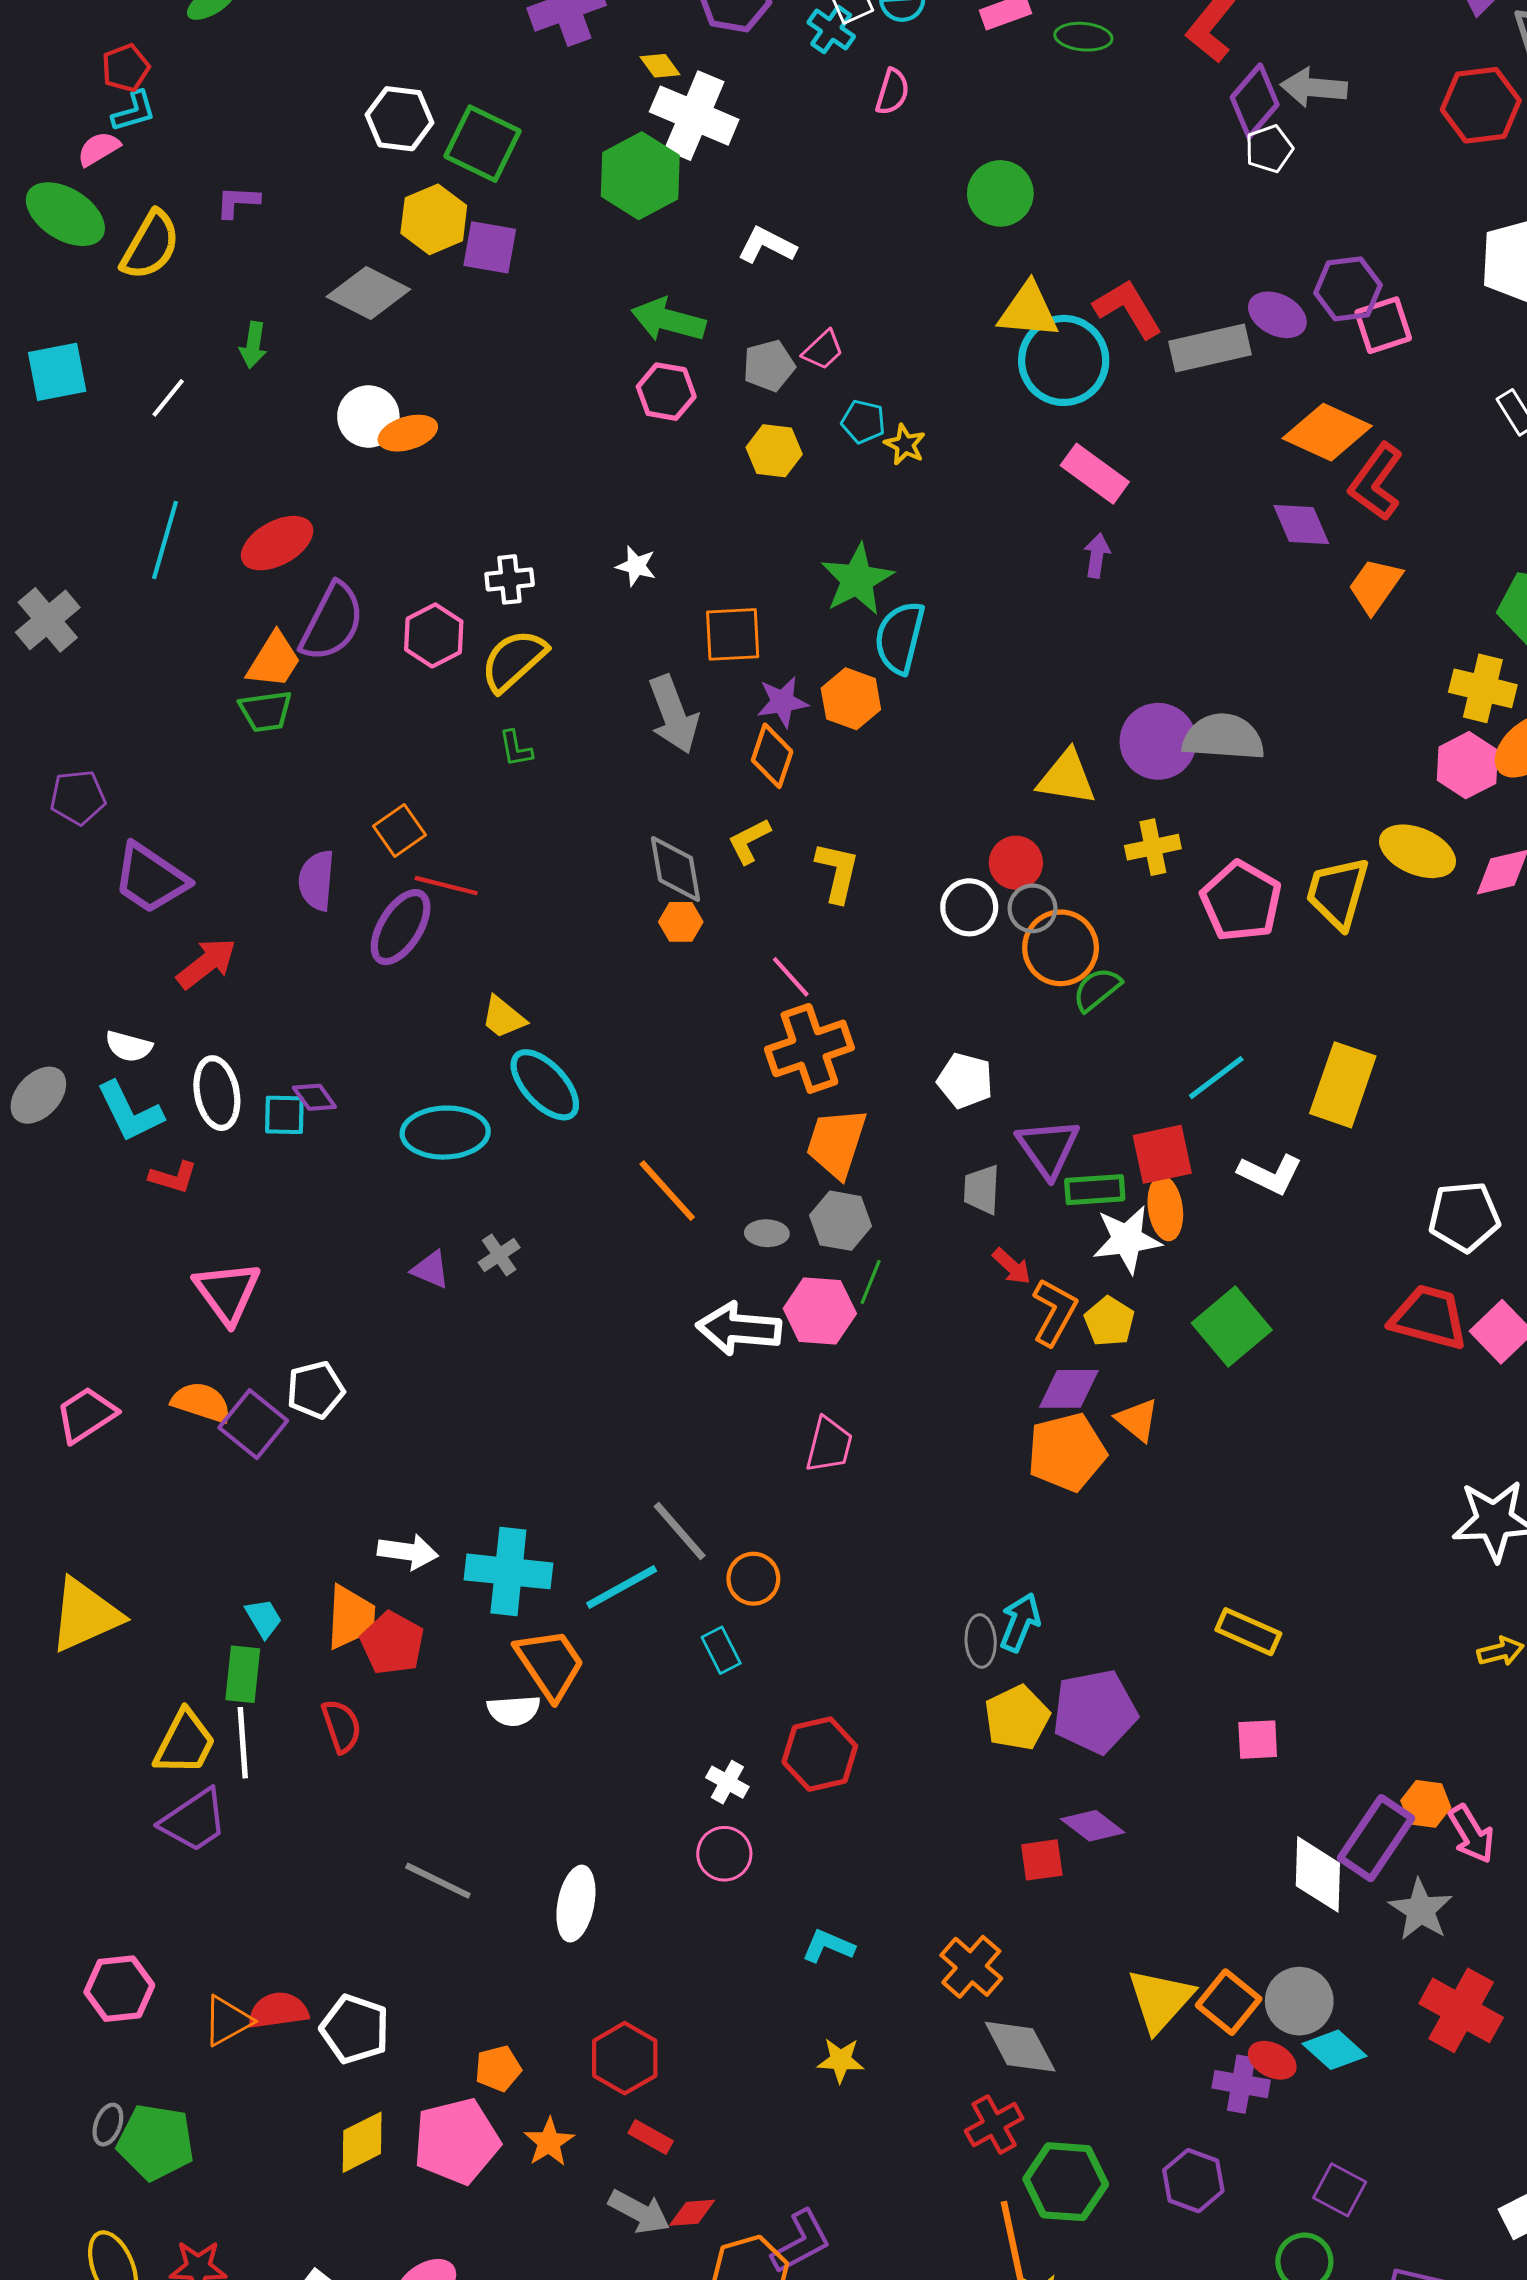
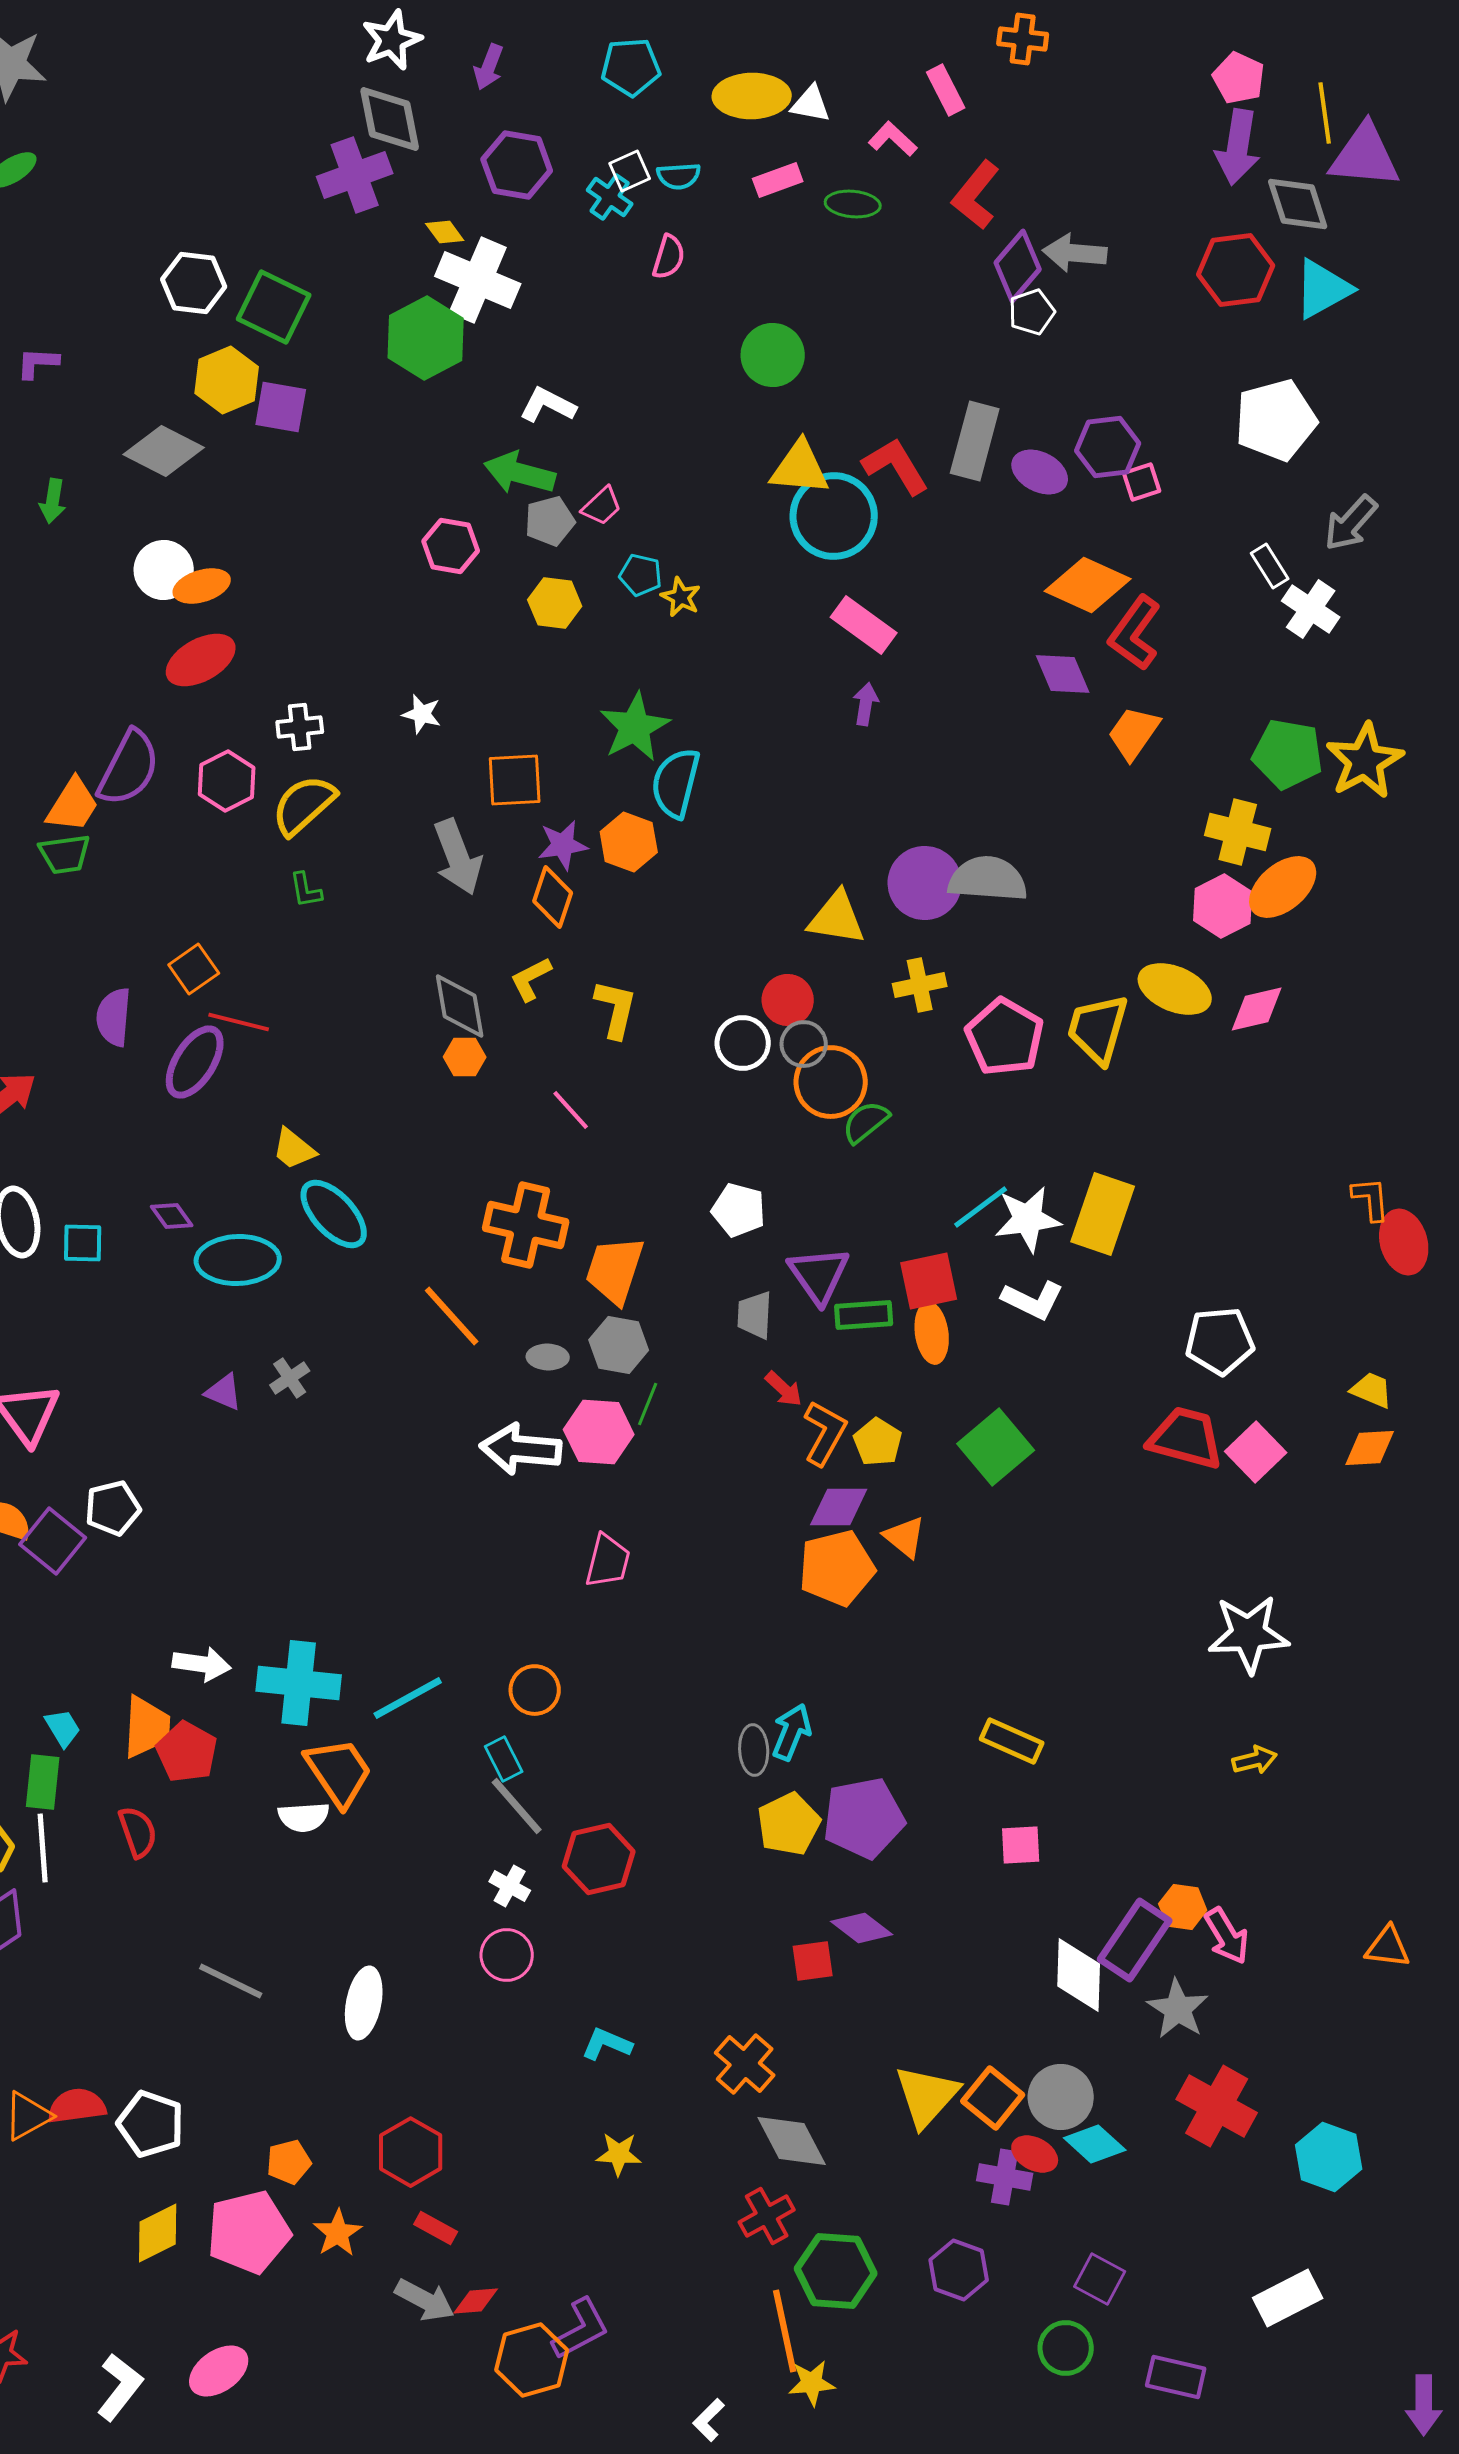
green arrow: (668, 320) -> (520, 473), moved
pink square: (1383, 325) -> (1142, 482), size x0.7
gray rectangle: (1210, 348) -> (975, 441), moved, turned -62
red ellipse: (277, 543) -> (201, 660), moved
orange cross: (809, 1048) -> (526, 1225), moved, turned 32
purple diamond: (314, 1097) -> (172, 1216), moved
white star: (1127, 1239) -> (1028, 1219), moved
gray line: (680, 1531) -> (517, 1806), moved

